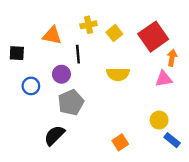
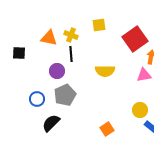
yellow cross: (89, 25) -> (71, 35), moved, turned 32
yellow square: (114, 33) -> (99, 25), moved, turned 32
blue circle: (31, 86) -> (37, 99), moved

